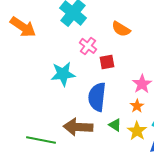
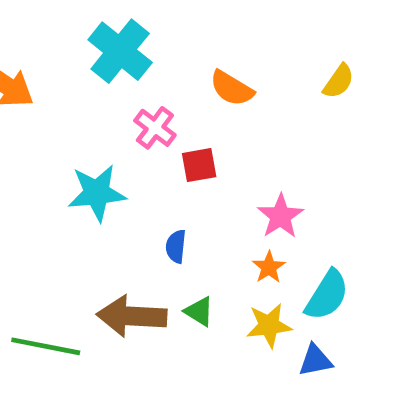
blue semicircle: (97, 97) -> (176, 246), size x0.5
green triangle: (115, 125) -> (199, 311), moved
yellow star: (137, 131) -> (269, 325), turned 30

